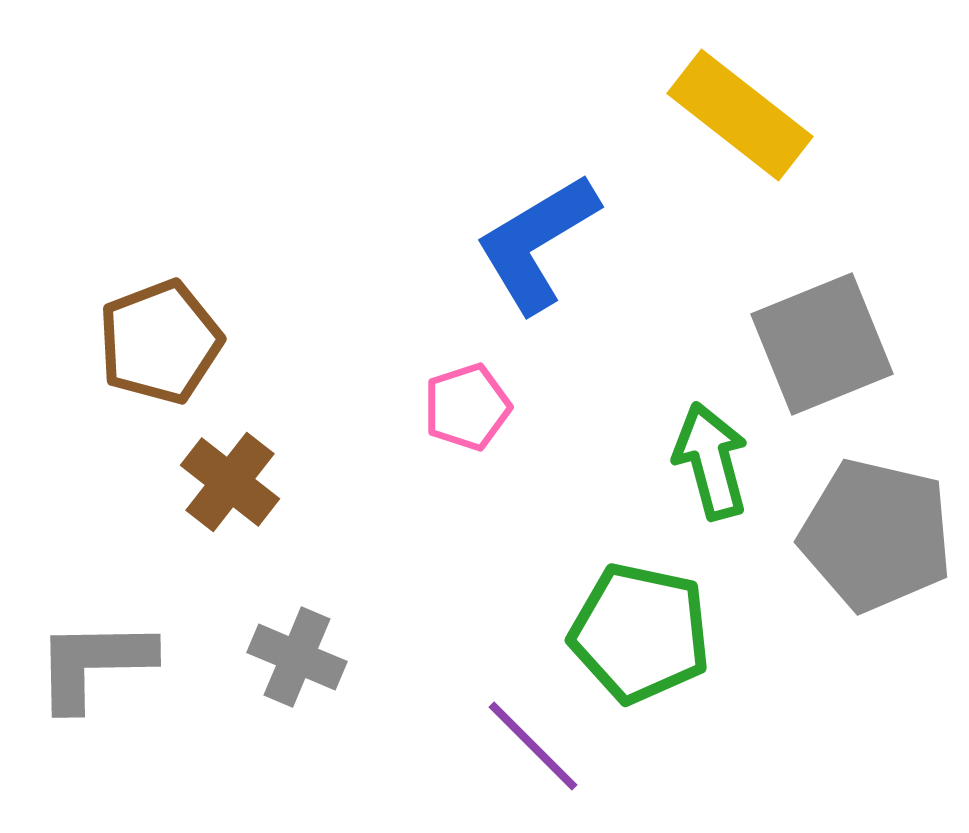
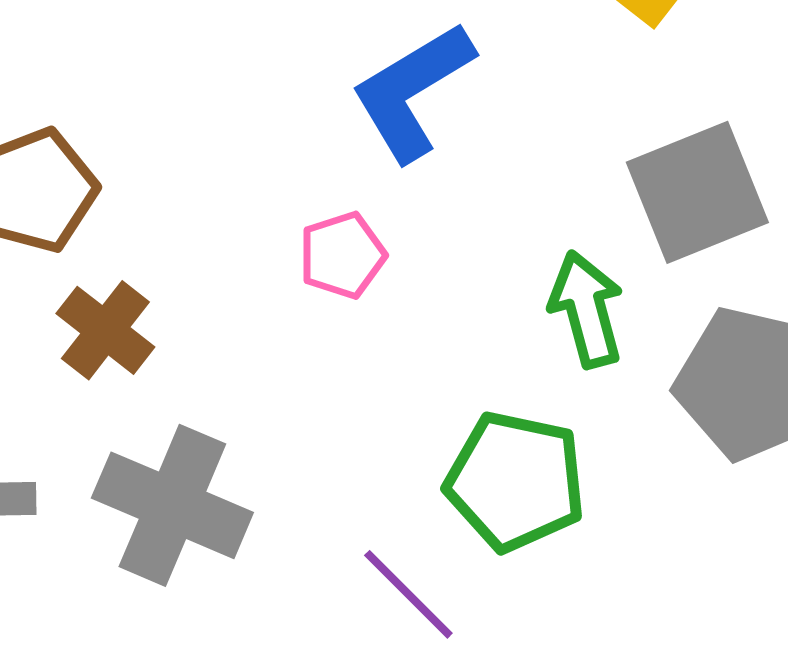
gray cross: (297, 657) -> (172, 505), size x1.6

